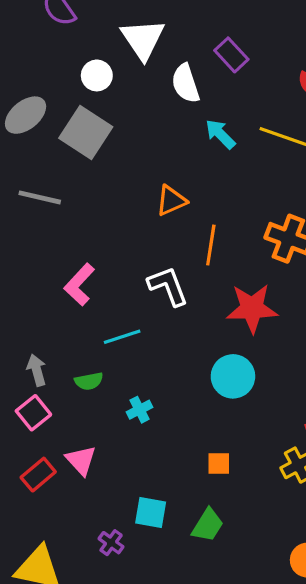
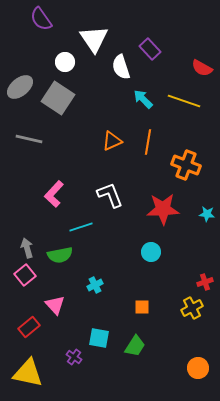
orange line: (211, 245) -> (148, 142), moved
cyan circle: (233, 376) -> (151, 252), size x0.7
green semicircle: (89, 381) -> (60, 255), size x1.4
cyan cross: (140, 410) -> (95, 285), moved
red rectangle: (38, 475) -> (29, 327), moved

